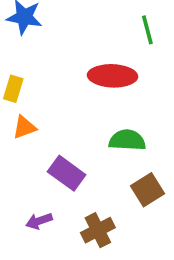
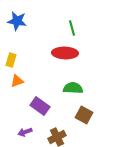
green line: (147, 30) -> (72, 28), moved
brown square: (147, 190) -> (84, 115), turned -30

